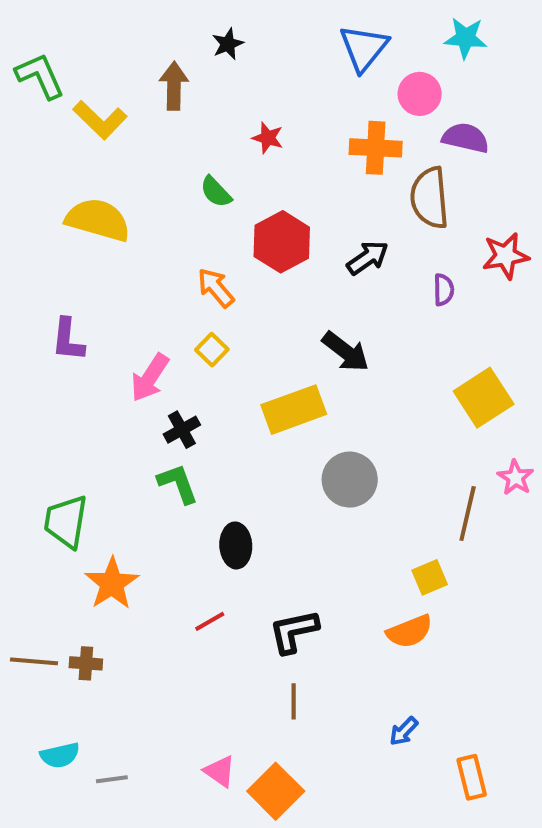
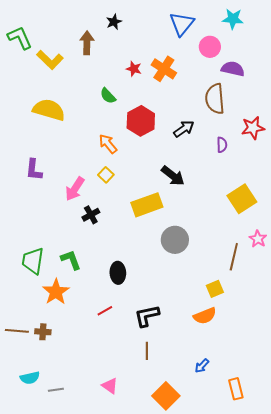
orange cross: (376, 148) -> (164, 69), moved, turned 30
green L-shape: (178, 484) -> (71, 260), moved
orange square: (276, 791) -> (166, 396), moved

